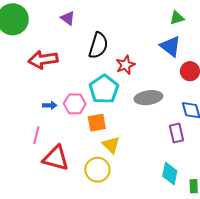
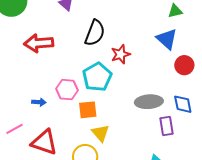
gray ellipse: (148, 98) -> (149, 102), moved
blue arrow: (50, 105) -> (39, 102), moved
pink line: (36, 135) -> (14, 129), moved, turned 42

